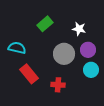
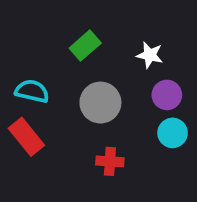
gray circle: (64, 54) -> (100, 103), moved
red rectangle: (29, 74) -> (26, 137), moved

